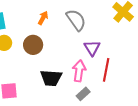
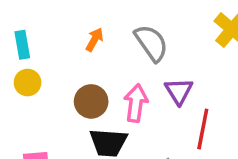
brown circle: (33, 45) -> (91, 101), moved
pink arrow: (79, 71) -> (136, 103), moved

